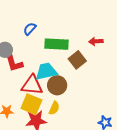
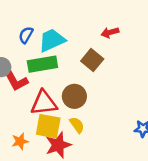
green rectangle: (57, 44) -> (42, 64), moved
cyan trapezoid: (46, 71) -> (52, 40), moved
yellow semicircle: (54, 108) -> (77, 125), turned -48

